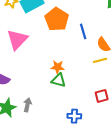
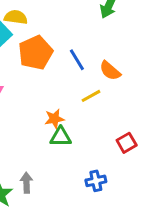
orange pentagon: (57, 19) -> (36, 53), turned 30
yellow line: (100, 60) -> (91, 96), moved

